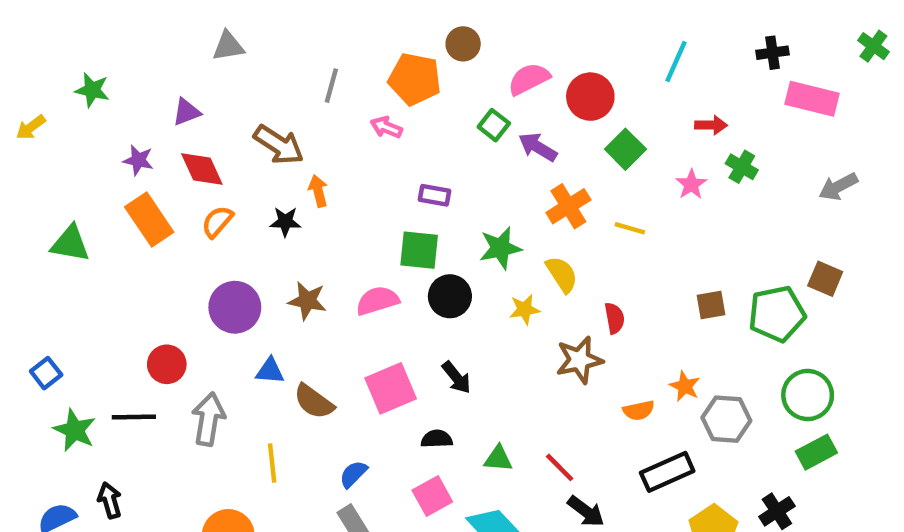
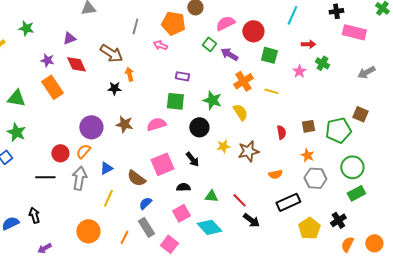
green square: (625, 149) -> (269, 55), turned -30
orange semicircle: (217, 222) -> (83, 151), moved
green star: (500, 248) -> (212, 100), turned 30
black circle: (450, 296) -> (199, 127), moved
yellow star: (525, 309) -> (223, 146), moved
red semicircle: (614, 318) -> (281, 132), moved
blue triangle: (270, 371) -> (106, 168), moved, turned -32
orange star: (685, 386) -> (307, 155), moved
brown semicircle: (314, 402) -> (136, 178), moved
green star: (75, 430) -> (16, 132), moved
yellow line: (272, 463) -> (108, 198), turned 30

